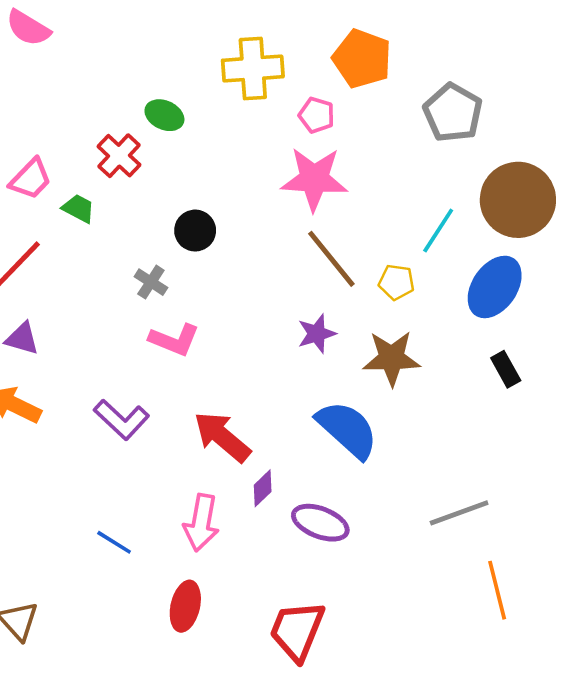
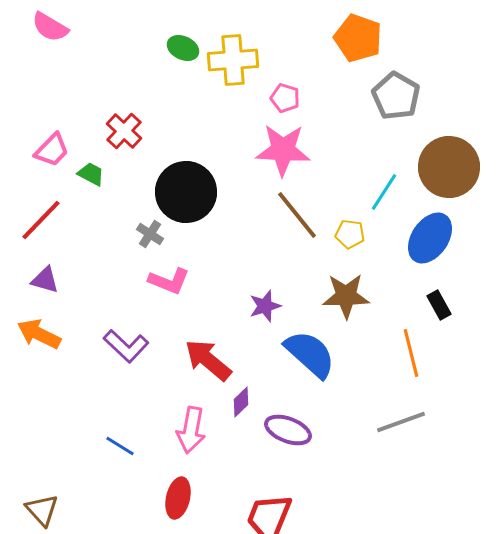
orange pentagon: (362, 59) -> (358, 38), moved
green ellipse: (164, 115) -> (183, 48), moved
black circle: (195, 231) -> (186, 192), size x1.8
purple star: (317, 334) -> (265, 306), moved
orange line: (497, 590) -> (411, 353), moved

